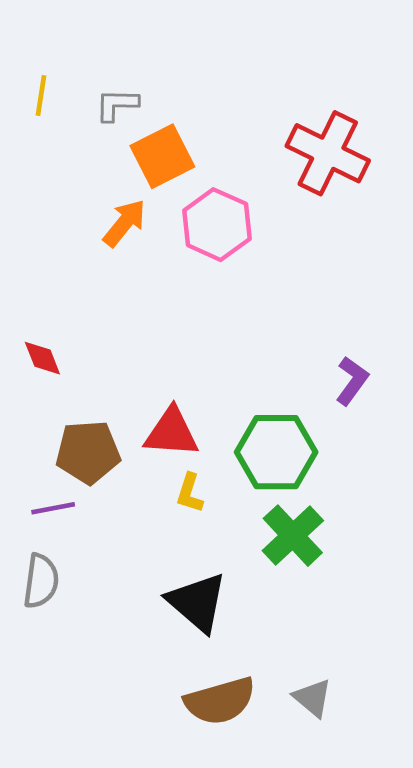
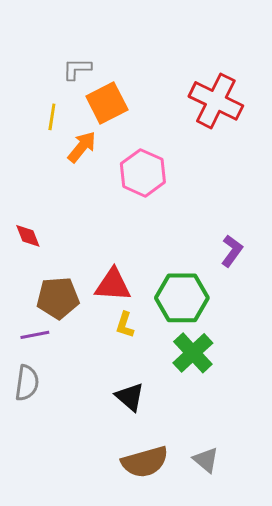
yellow line: (41, 96) -> (52, 117), moved
pink hexagon: (217, 225) -> (143, 173), moved
black triangle: (197, 602) -> (130, 397), size x0.7

